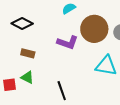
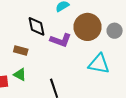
black diamond: (22, 24) -> (36, 26), moved, turned 50

